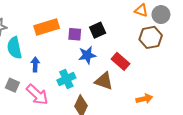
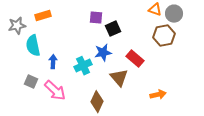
orange rectangle: (47, 27) -> (43, 16), moved, size x0.7
purple square: (75, 34) -> (96, 18), moved
cyan cross: (66, 79) -> (83, 66), moved
brown triangle: (104, 81) -> (119, 78), turned 30

